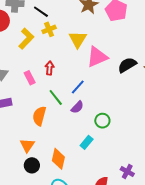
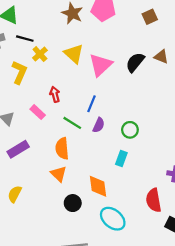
orange triangle: (27, 145) -> (59, 174), moved

